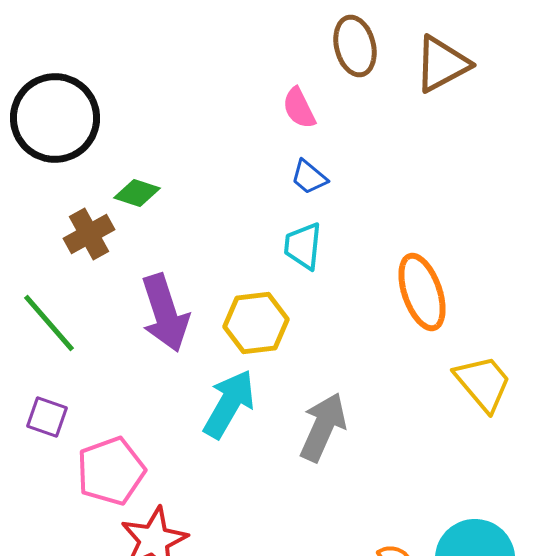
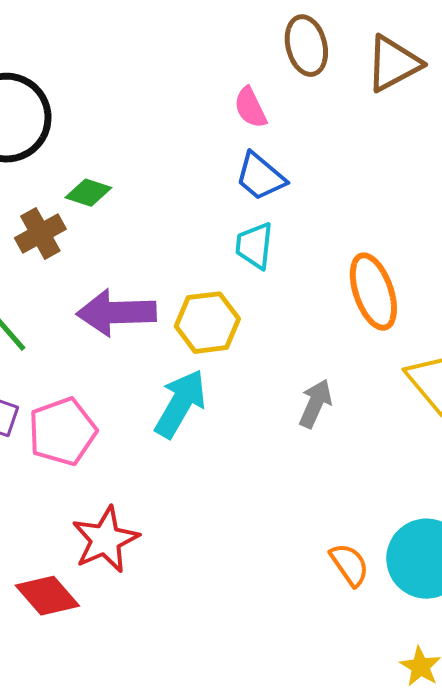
blue trapezoid: (309, 177) -> (260, 177), size x1.4
purple arrow: (165, 313) -> (116, 313), turned 106
gray arrow: (323, 427) -> (315, 404), moved, size x0.7
pink pentagon: (111, 471) -> (62, 432), moved

